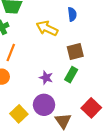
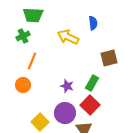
brown square: (75, 51) -> (109, 58), moved
red square: (91, 108) -> (90, 105), moved

